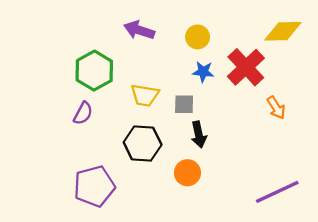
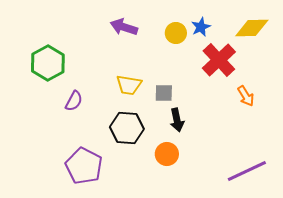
green hexagon: (94, 71) -> (48, 63), moved
blue star: (203, 72) -> (201, 27), moved, turned -30
purple pentagon: (94, 186) -> (84, 166), turned -30

